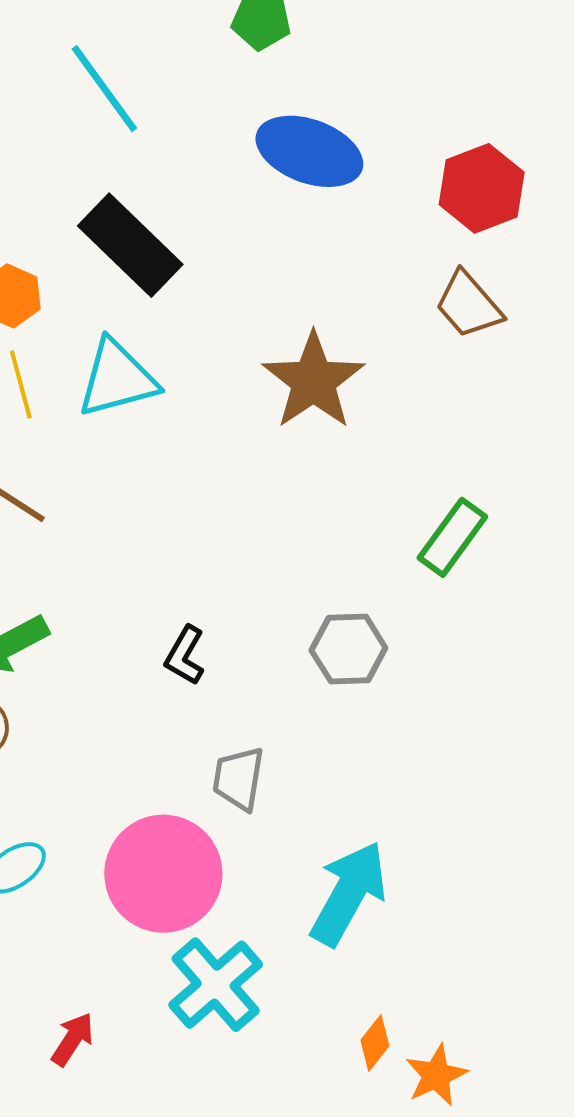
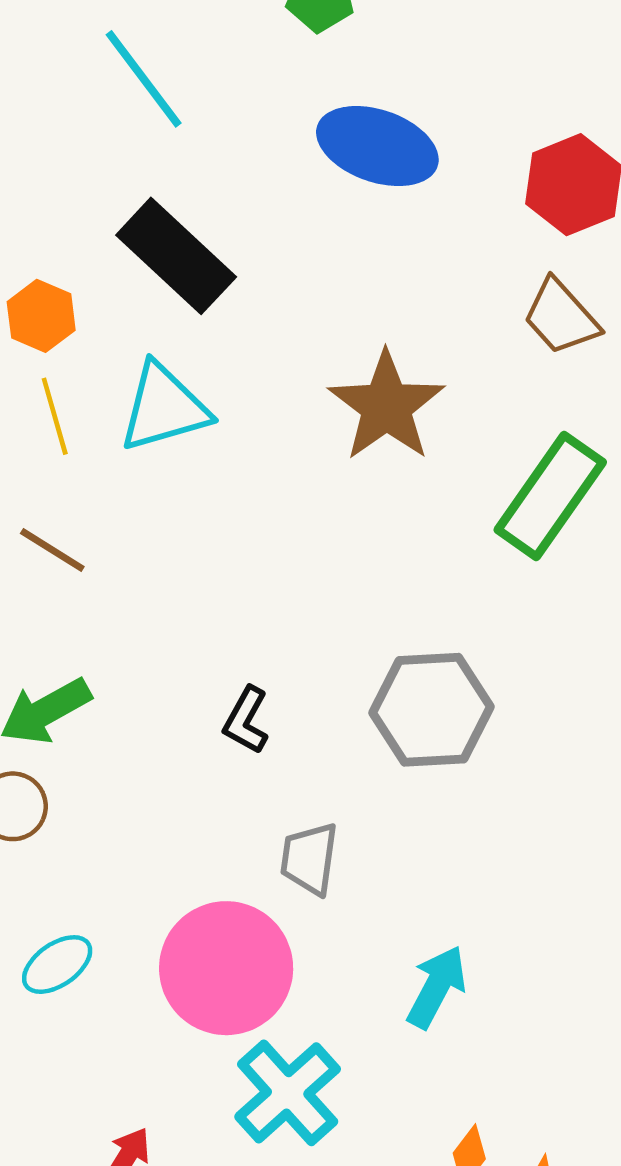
green rectangle: (452, 537) -> (550, 496), moved, size x1.4
gray hexagon: (348, 649) -> (431, 710), size x1.4
cyan arrow: (349, 893) -> (437, 987), size x0.7

